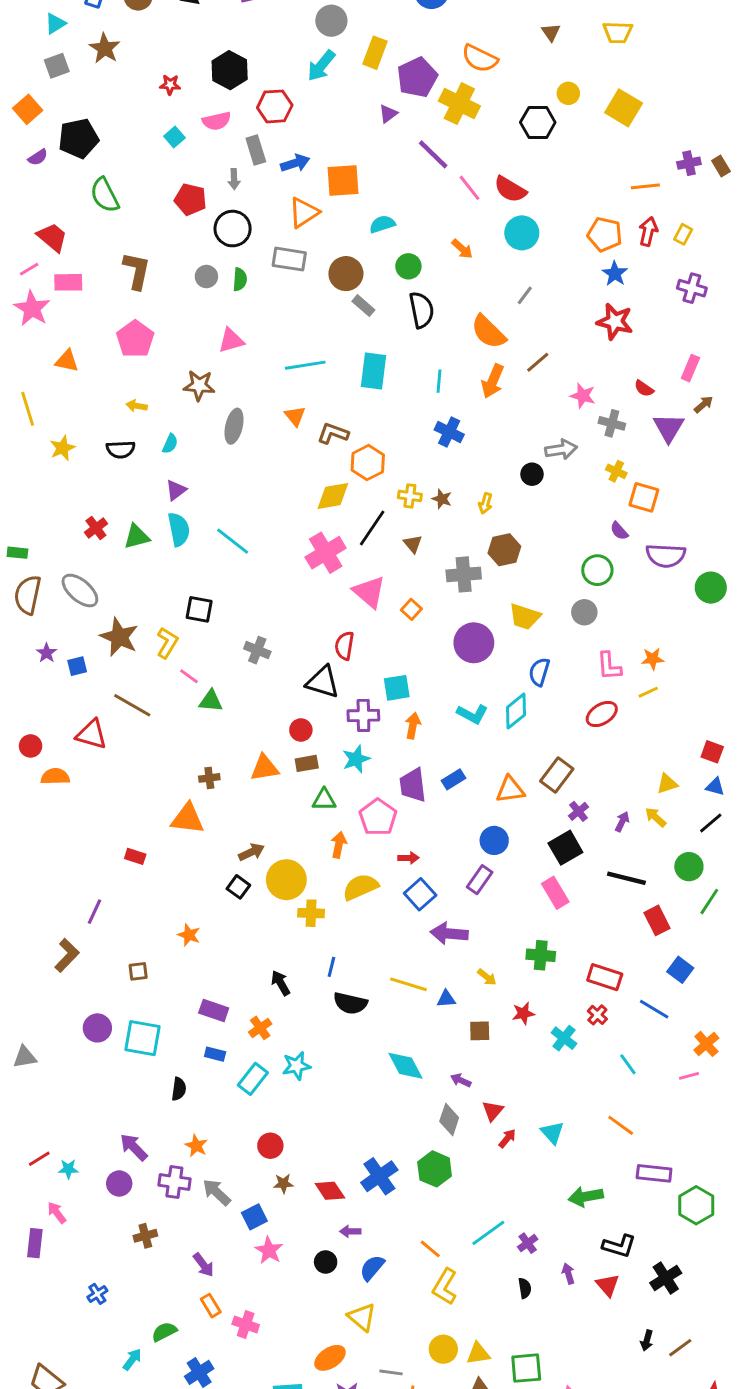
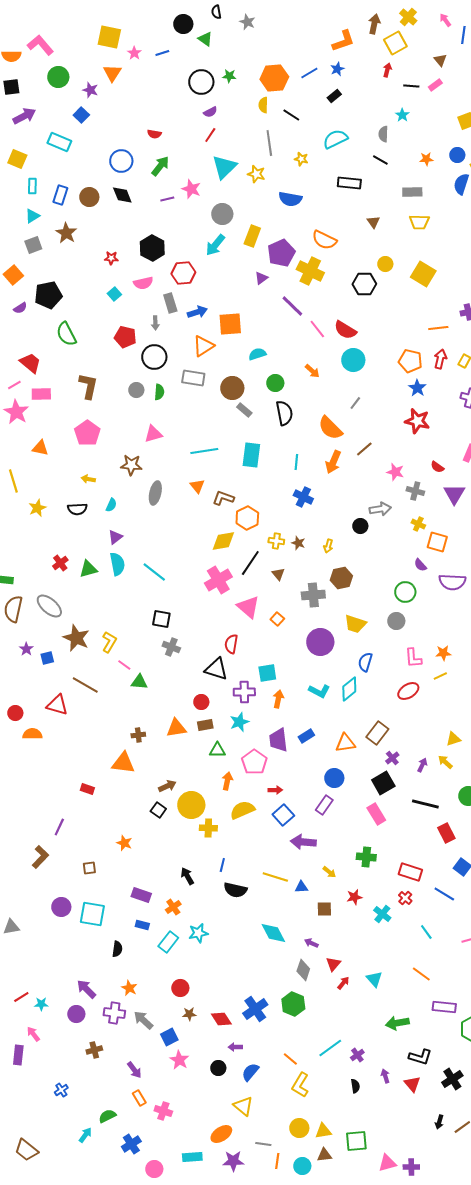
black square: (199, 609) -> (161, 619), moved

